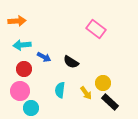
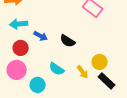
cyan semicircle: (60, 90) -> (57, 69), turned -63
cyan circle: (31, 108) -> (38, 85), moved

